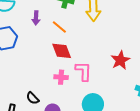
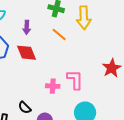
orange line: (59, 27) -> (59, 35), moved
red diamond: (62, 51) -> (26, 53), moved

